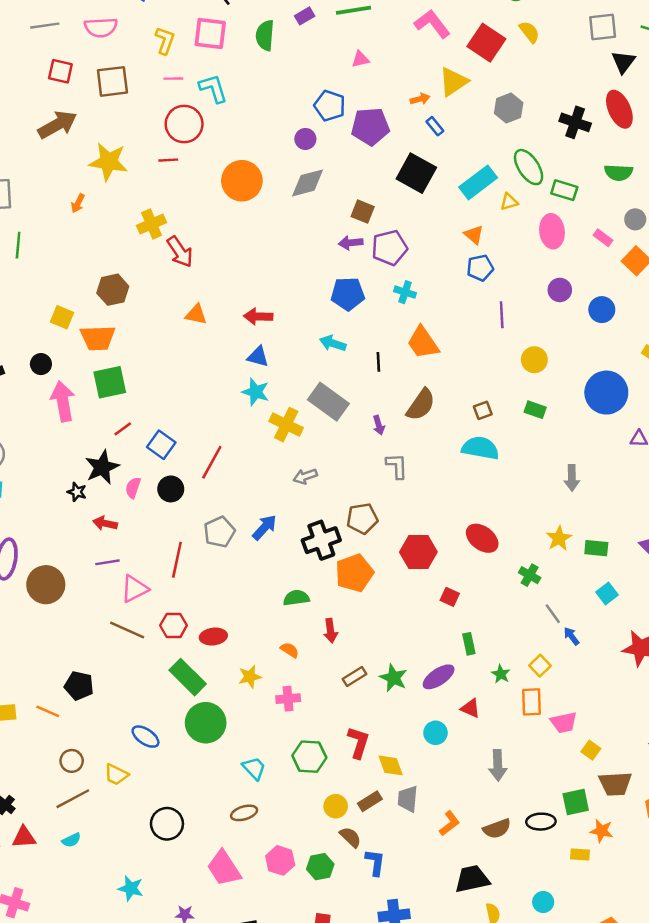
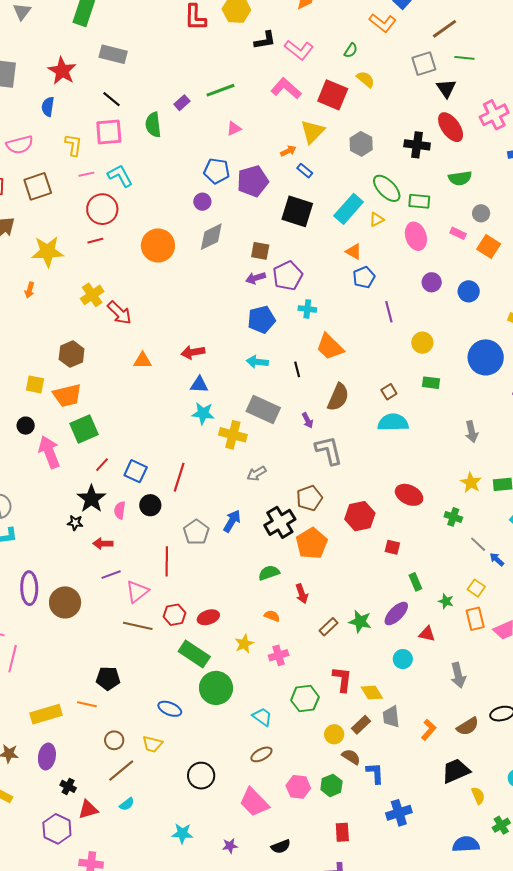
gray L-shape: (397, 466) -> (329, 450), size x1.4

